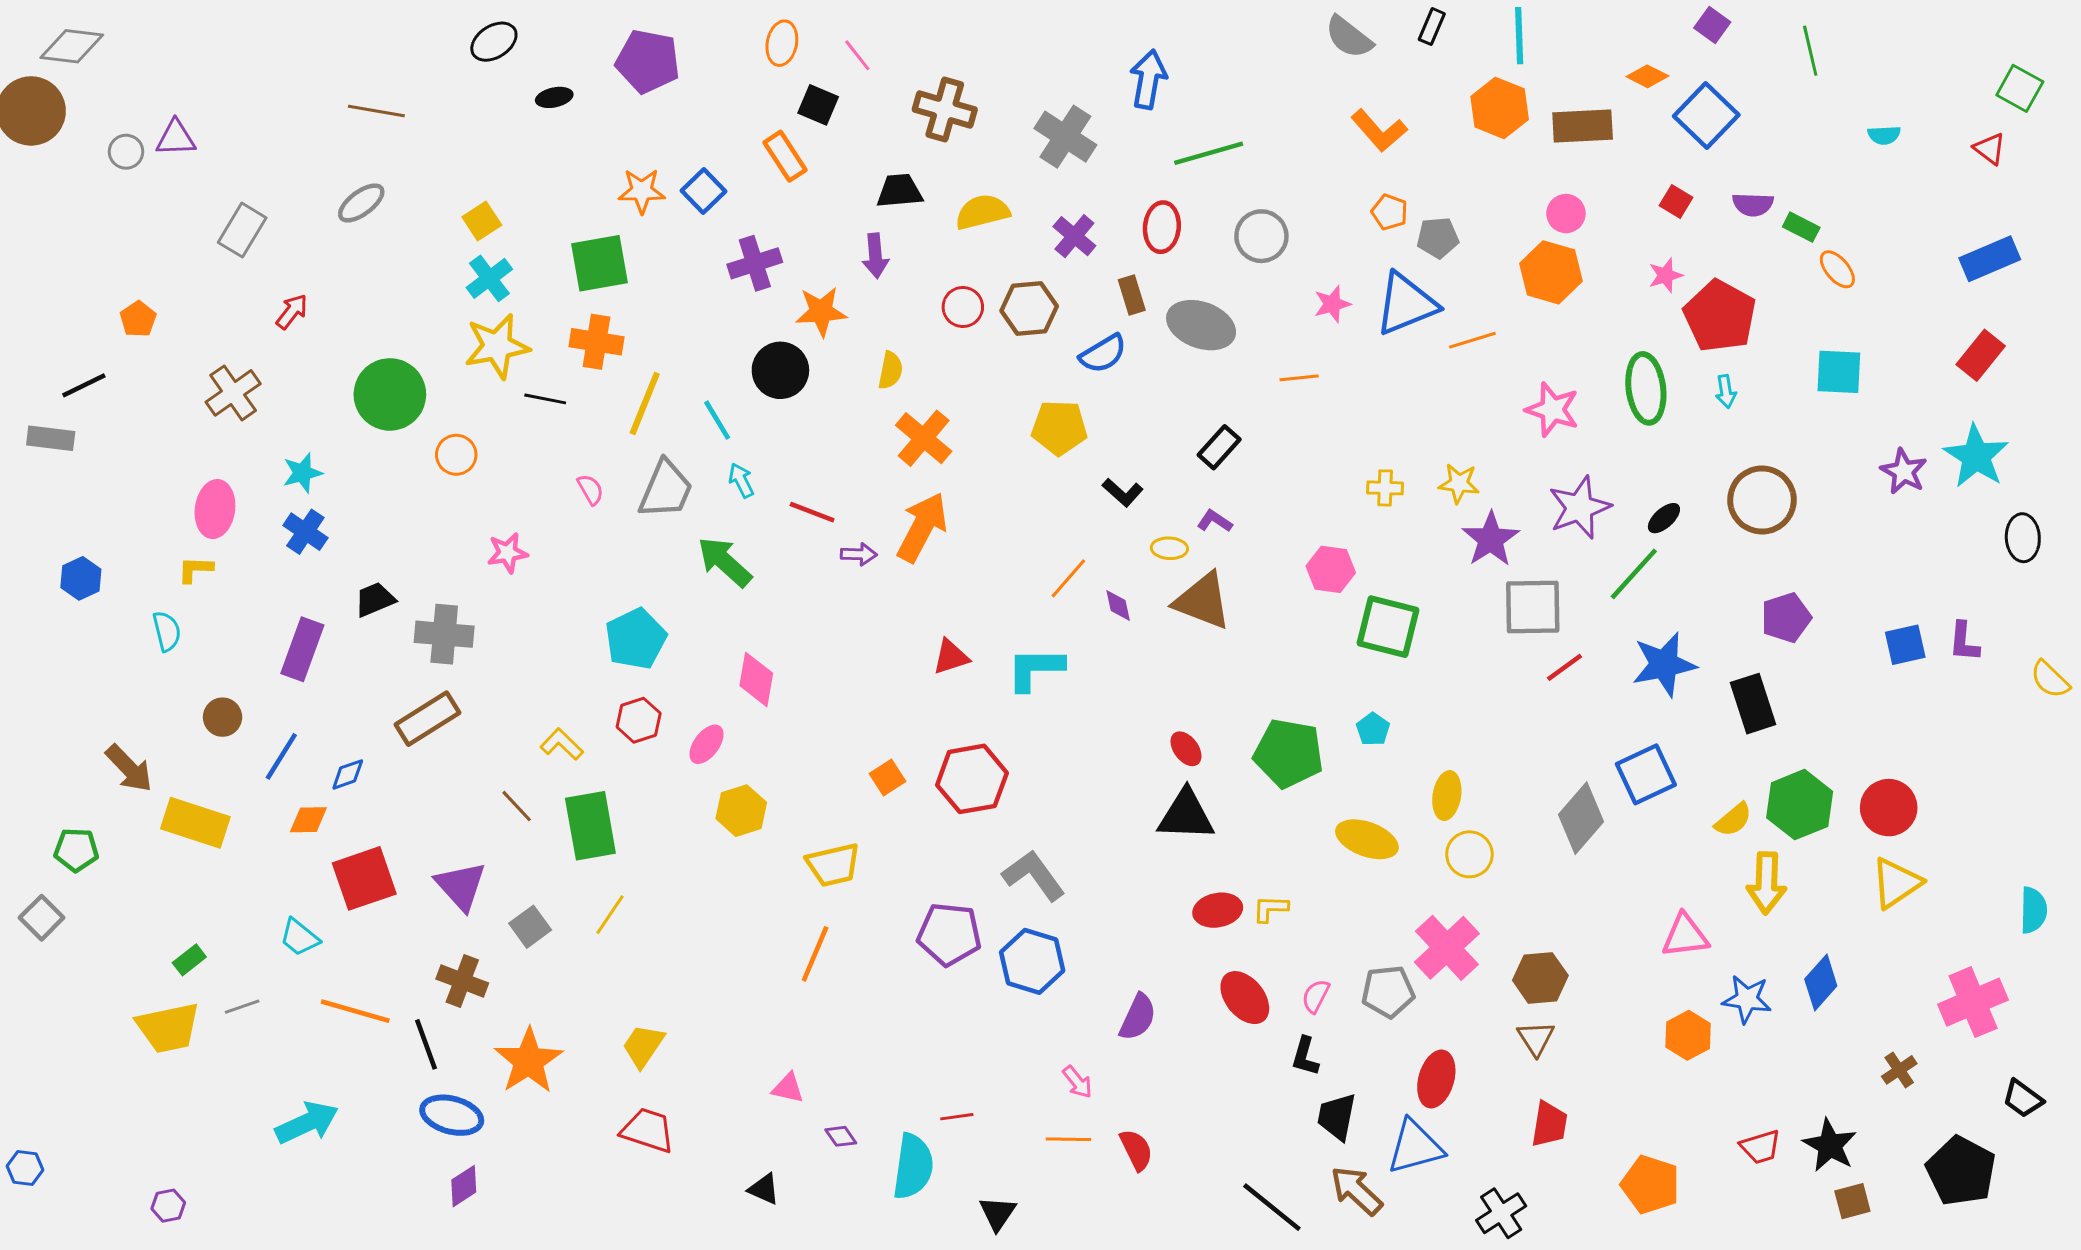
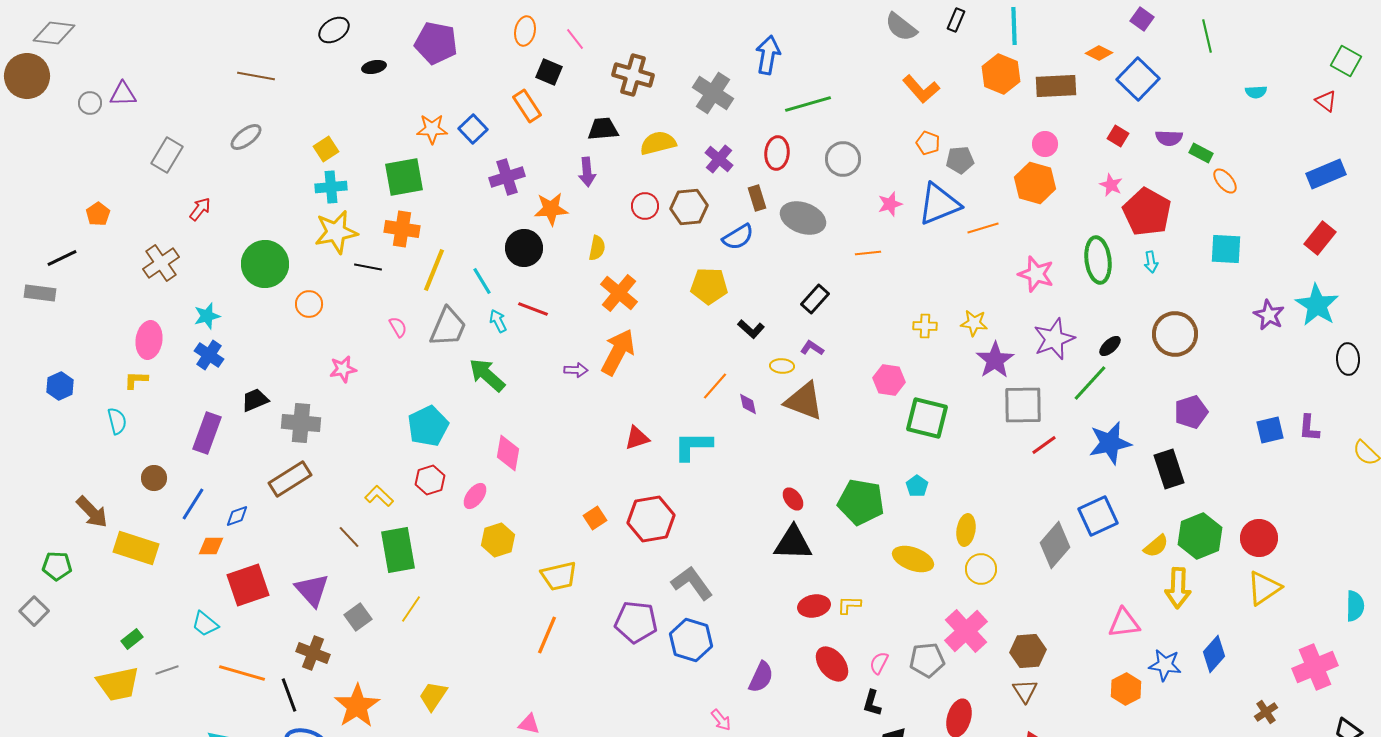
pink star: (1665, 275) -> (1111, 185), turned -30
cyan cross: (489, 278) -> (331, 187), turned 32
red line: (812, 512) -> (533, 309), moved

